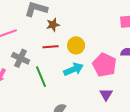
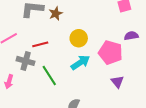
brown star: (53, 25) -> (56, 14), moved
red line: (51, 47) -> (40, 44), moved

